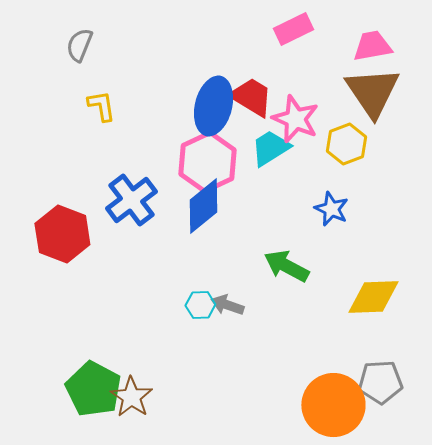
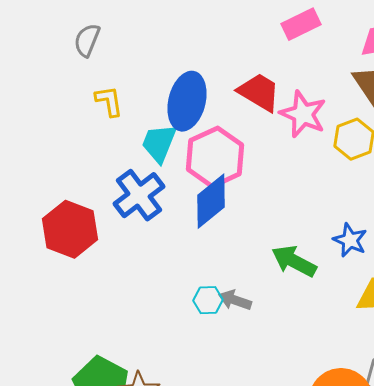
blue ellipse: (213, 106) -> (187, 101), moved
cyan trapezoid: (270, 148) -> (159, 143), moved, turned -36
blue star: (331, 209) -> (350, 240), moved

